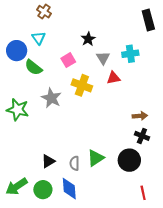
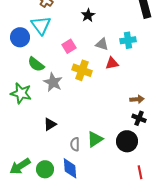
cyan triangle: (39, 38) -> (41, 25), size x1.5
black star: (88, 39) -> (88, 15), moved
gray triangle: (103, 58) -> (102, 44), turned -40
green semicircle: (33, 67) -> (36, 64), moved
black triangle: (48, 161) -> (50, 124), moved

